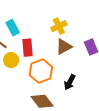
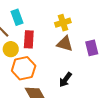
brown triangle: (64, 47) -> (65, 44), turned 36
orange hexagon: (41, 71) -> (24, 68), moved

